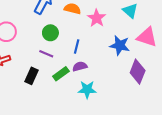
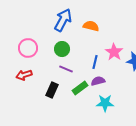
pink star: (97, 18) -> (114, 52), moved
green circle: (50, 33) -> (62, 49), moved

